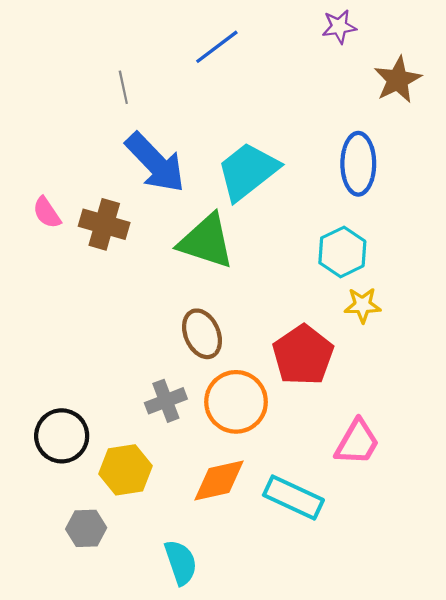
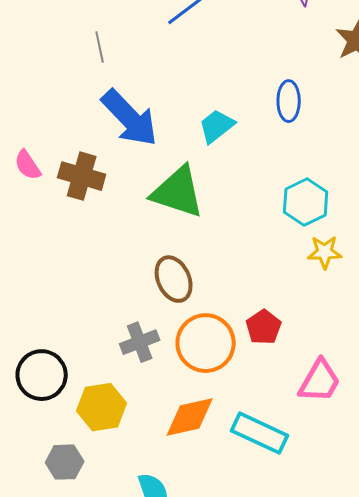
blue ellipse: (358, 164) -> (289, 101), moved, size x0.7
cyan trapezoid: (248, 171) -> (217, 126), size x0.6
red pentagon: (303, 355) -> (264, 327), moved, size x0.6

